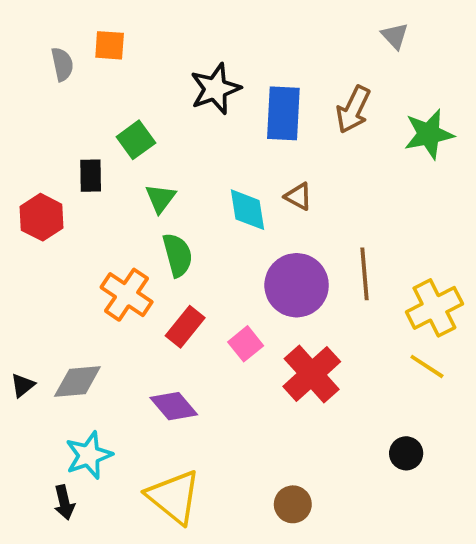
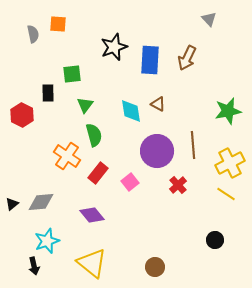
green star: (429, 134) -> (228, 111), moved
green square: (136, 140) -> (72, 74), turned 30
red cross: (312, 374) -> (178, 185), moved, size x0.6

